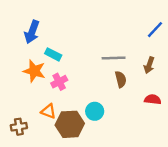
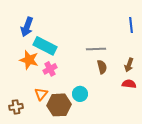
blue line: (155, 30) -> (131, 25), turned -49
cyan rectangle: (53, 54) -> (45, 46), size x1.6
brown arrow: (149, 65) -> (129, 65), moved
orange triangle: (48, 111) -> (41, 94), turned 48

